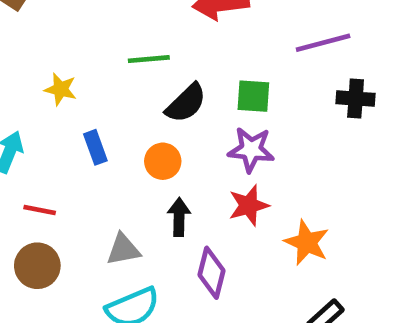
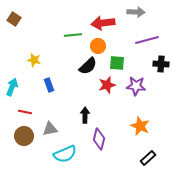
green line: (149, 59) -> (73, 35), moved
purple star: (251, 150) -> (136, 86), moved
orange circle: (163, 161) -> (98, 46), moved
red star: (249, 205) -> (107, 85), moved
gray triangle: (123, 249) -> (50, 129), moved

